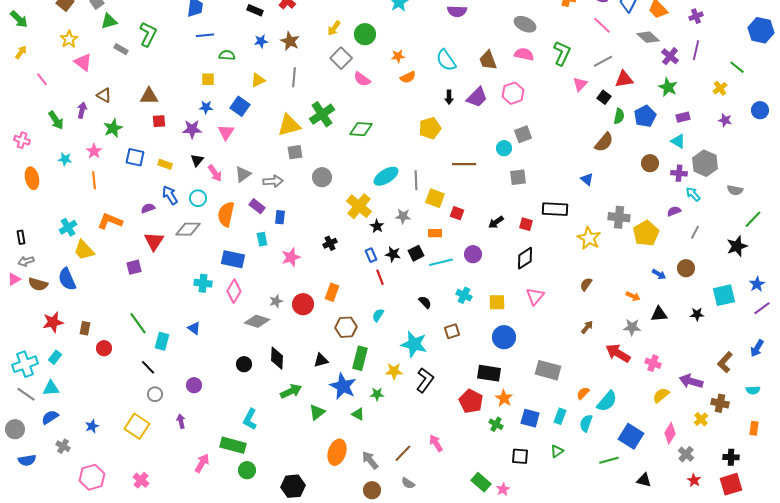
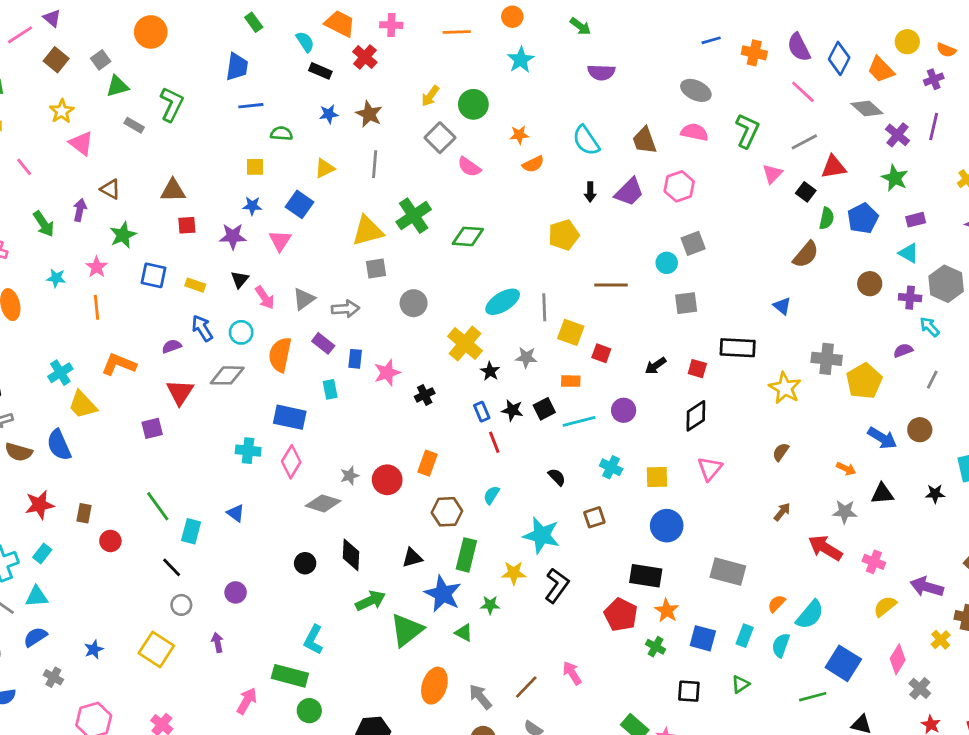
pink star: (291, 257) -> (387, 373), moved
blue arrow: (659, 274) -> (882, 438), size x1.5
green triangle: (317, 412) -> (407, 630), size x1.5

